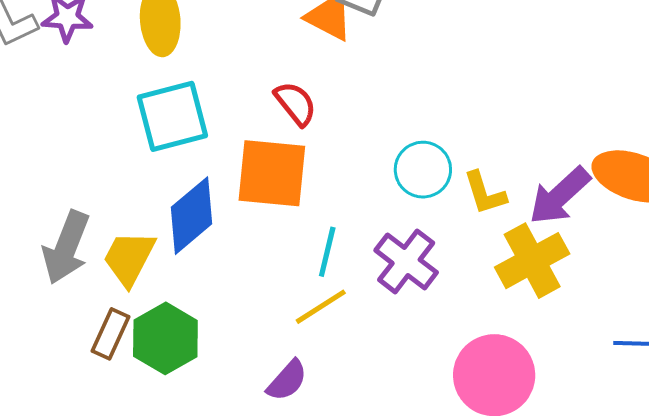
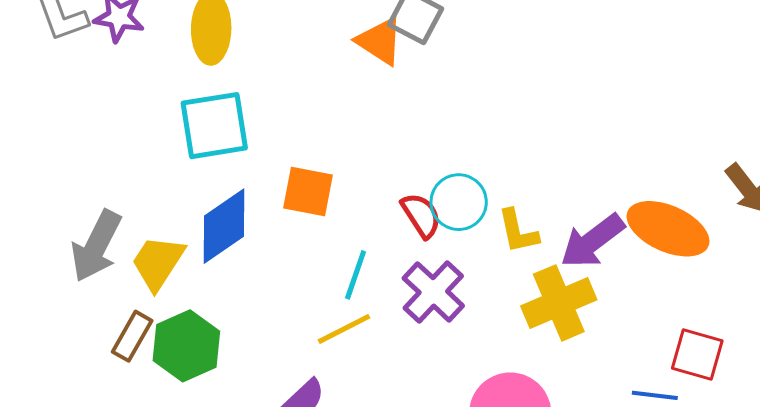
red semicircle: (295, 103) -> (421, 215), moved
orange square: (272, 173) -> (308, 192), size x0.7

